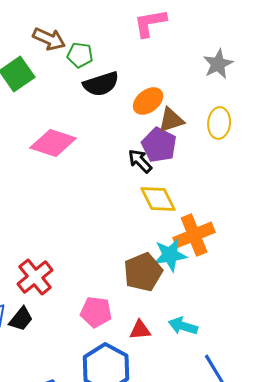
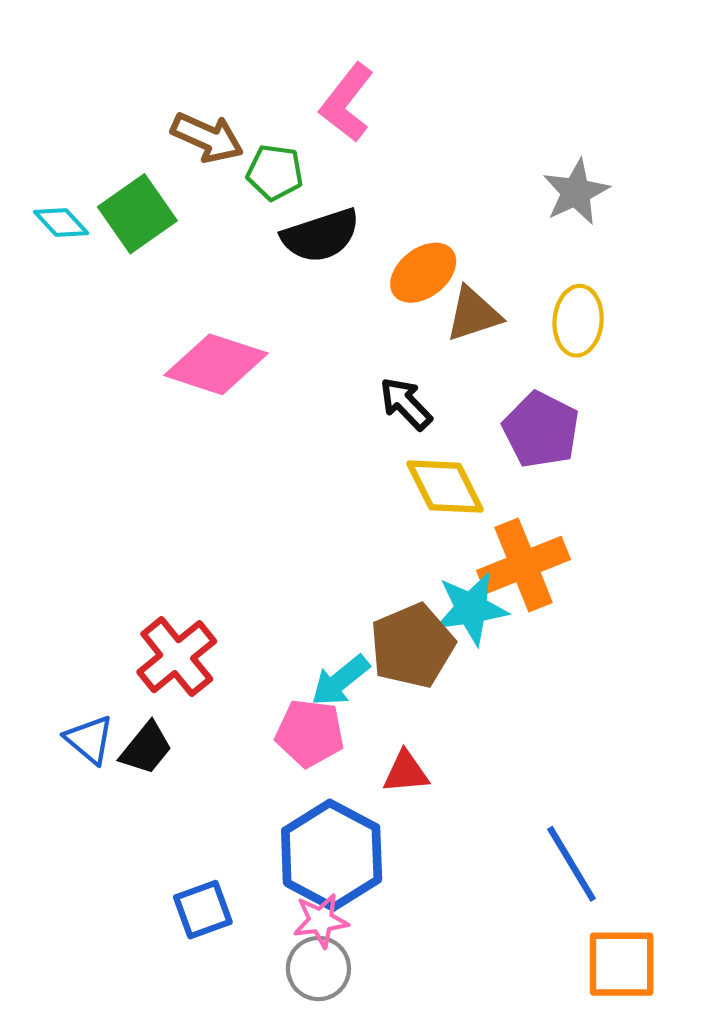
pink L-shape: (150, 23) -> (347, 103), moved, turned -42
purple pentagon: (159, 145) -> (541, 430), moved
cyan arrow: (183, 326) -> (340, 681), moved, turned -56

